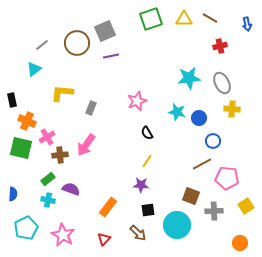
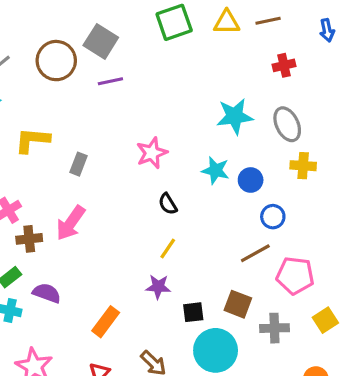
brown line: (210, 18) -> (268, 21), turned -42
gray square: (105, 31) -> (101, 41), turned -35
black square: (148, 210) -> (193, 312), moved

